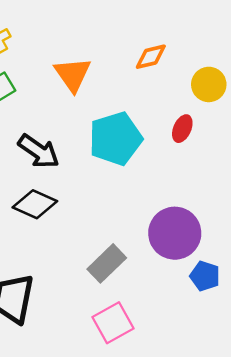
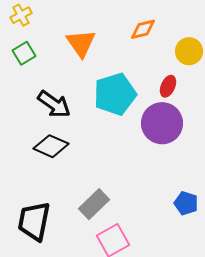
purple circle: (175, 233) -> (162, 123), moved
gray rectangle: (107, 263) -> (94, 204), moved

